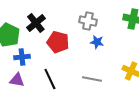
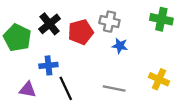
red pentagon: (58, 42) -> (81, 32), moved, turned -30
blue cross: (22, 57) -> (48, 65), moved

